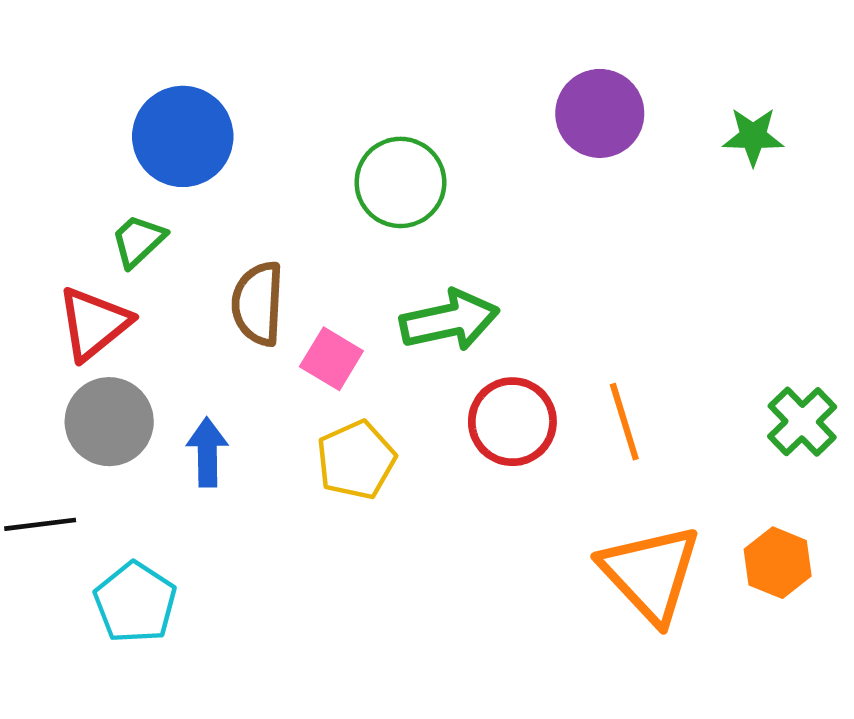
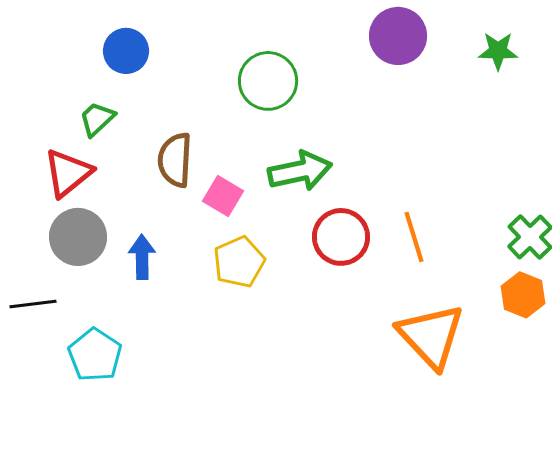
blue circle: (183, 136) -> (126, 51), size x0.7
orange hexagon: (778, 563) -> (523, 295), moved

